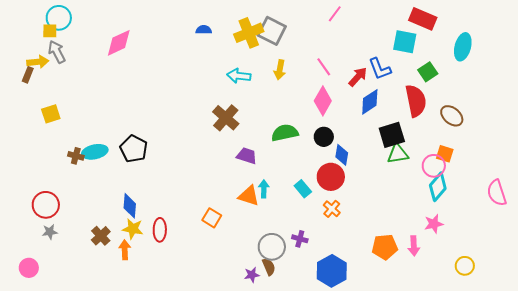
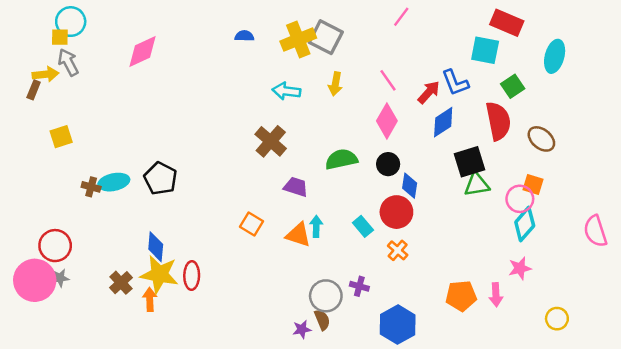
orange square: (212, 218) -> (252, 224), moved
yellow star: (133, 229) -> (159, 274), size x1.5
pink circle: (29, 268) -> (35, 280), moved, size x1.8

